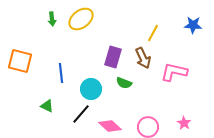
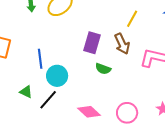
cyan circle: (91, 89) -> (57, 76), moved
black line: (81, 114) -> (48, 100), moved

